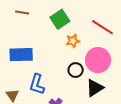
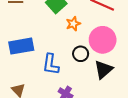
blue L-shape: (37, 84) -> (51, 64), moved

